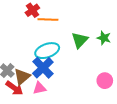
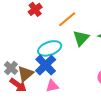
orange line: (48, 19) -> (67, 19), moved, turned -42
pink triangle: (39, 88) -> (52, 86), moved

